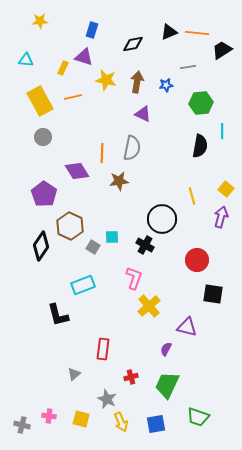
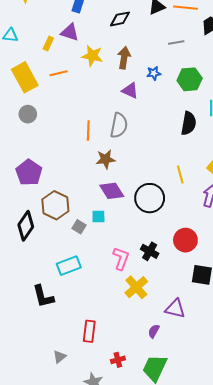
blue star: (166, 85) -> (154, 73), moved
purple diamond: (77, 171) -> (112, 191), moved
black cross: (145, 245) -> (150, 251), moved

